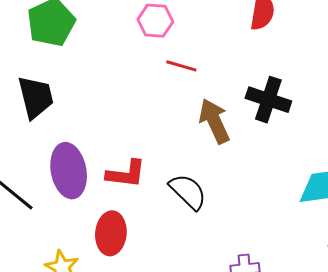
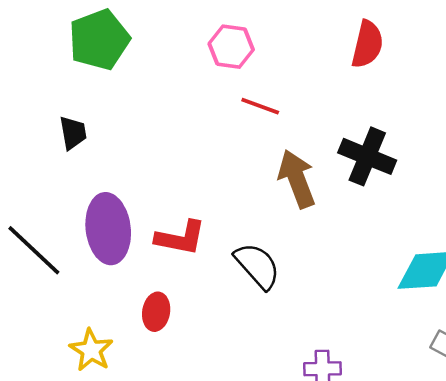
black trapezoid: (36, 97) -> (73, 133), size x0.6
red ellipse: (111, 233) -> (156, 312), size x0.7

